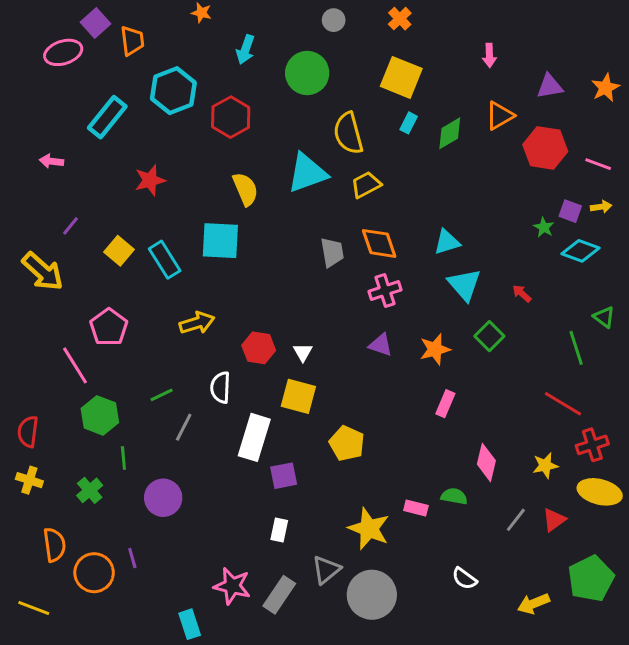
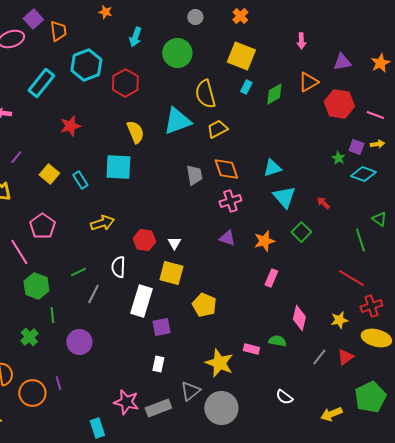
cyan rectangle: (165, 260) -> (80, 180), size x0.7
gray rectangle: (279, 595) -> (158, 408), turned 35

